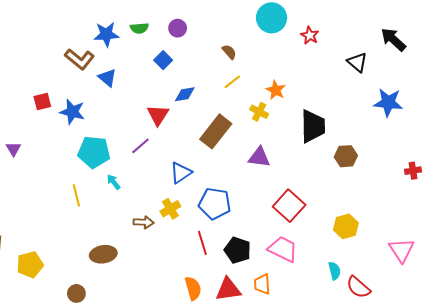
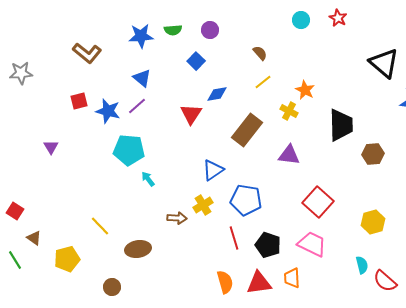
cyan circle: (272, 18) -> (301, 20), size x0.6
red star: (310, 35) -> (338, 18), moved
brown L-shape: (80, 59) -> (87, 53), moved
black triangle: (357, 62) -> (384, 63), size x1.5
purple line: (140, 146) -> (137, 106), moved
yellow line: (76, 195) -> (100, 226), moved, turned -30

